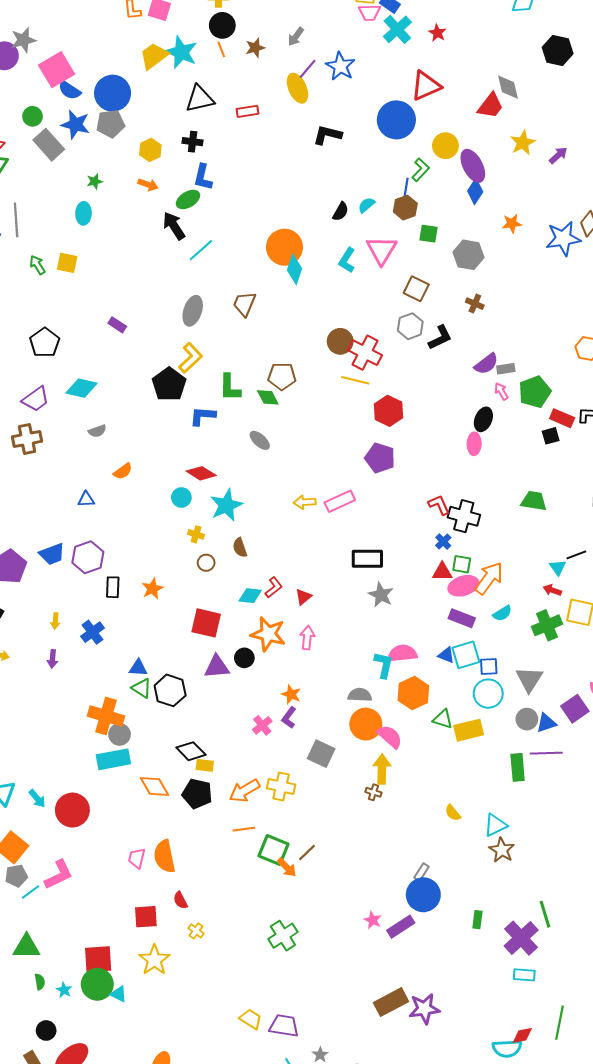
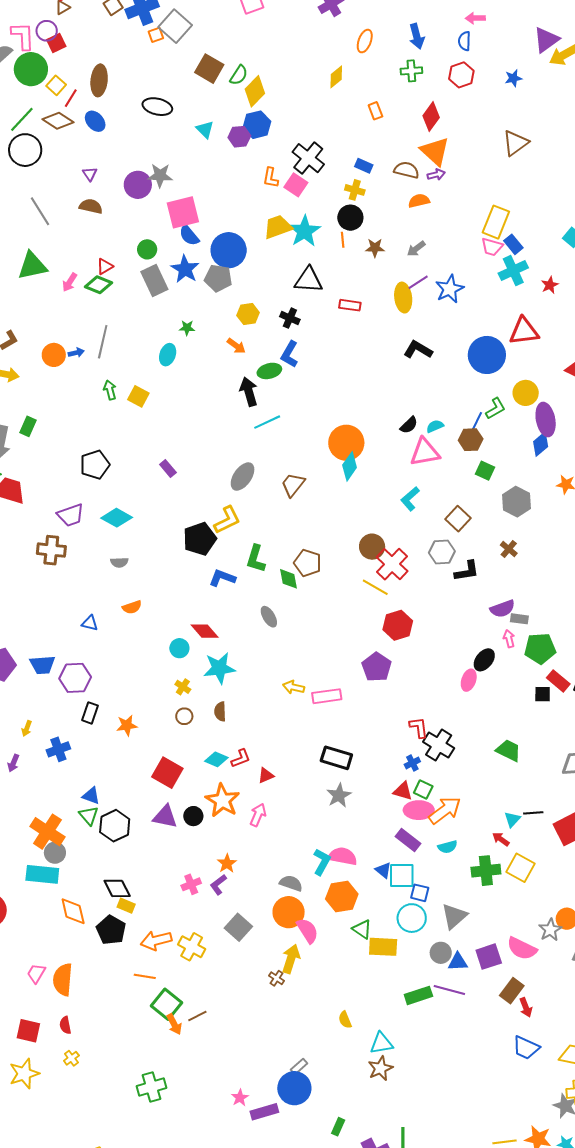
pink triangle: (382, 250) -> (425, 452), moved, turned 32
cyan L-shape: (347, 260) -> (410, 499), moved
green rectangle: (518, 767) -> (418, 995), turned 60

